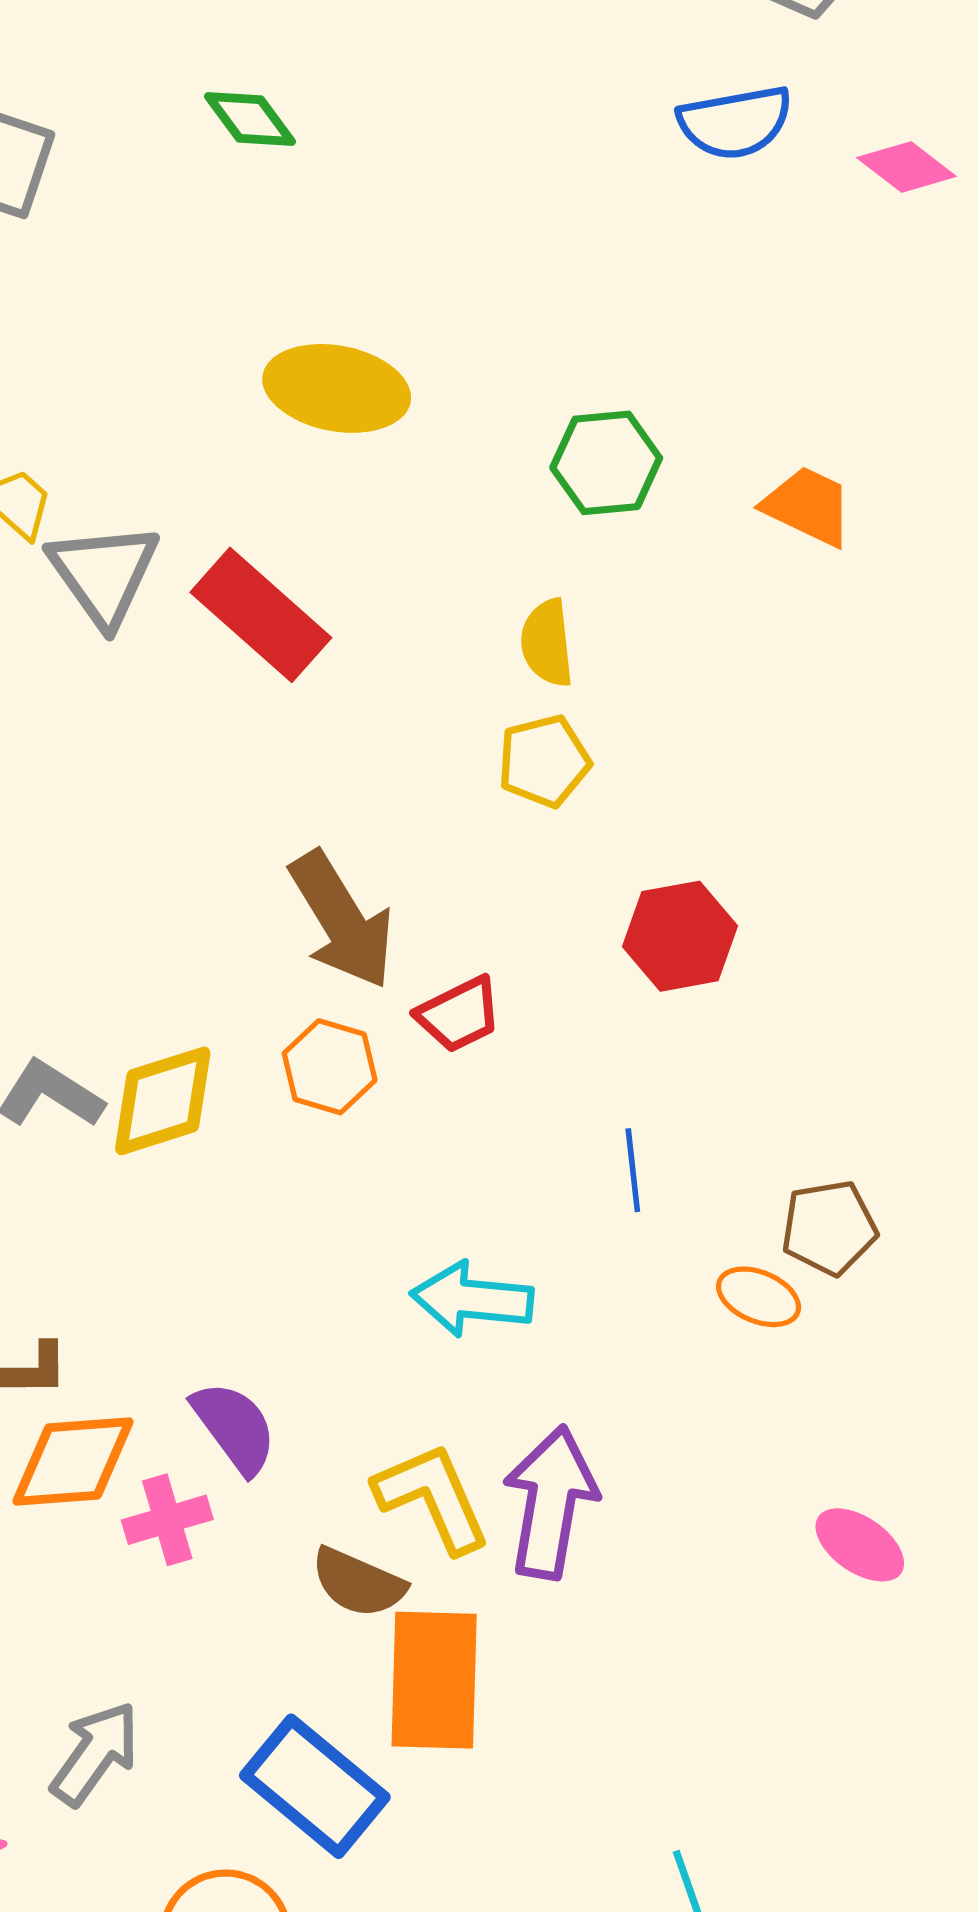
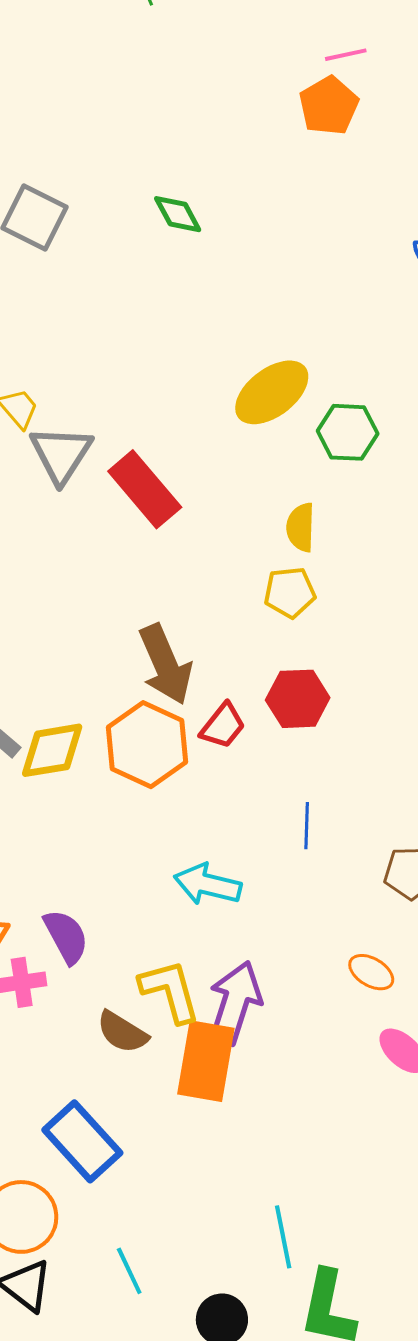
yellow ellipse: (337, 388) -> (272, 392), moved, turned -56
red hexagon: (680, 936) -> (298, 699), moved
red trapezoid: (459, 1014) -> (223, 726), turned -33
orange hexagon: (330, 1067) -> (147, 745), size x1.6
orange ellipse: (759, 1297) -> (371, 972), moved
orange rectangle: (434, 1680) -> (206, 1061), moved

